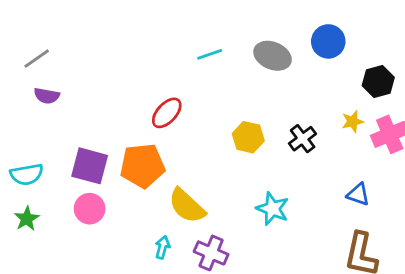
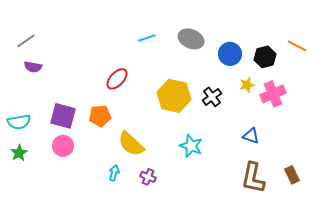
blue circle: (328, 41) -> (230, 54), moved
yellow hexagon: (248, 137) -> (174, 96), size x1.5
orange pentagon: (142, 166) -> (100, 116), size x0.7
purple cross: (211, 253) -> (148, 177), size x0.7

